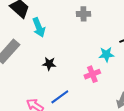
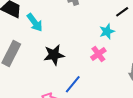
black star: (49, 64) -> (54, 55), size x1.5

